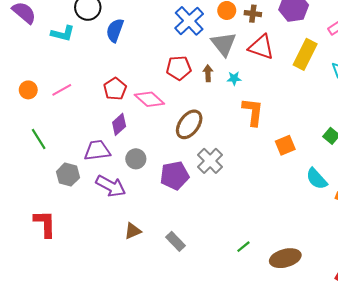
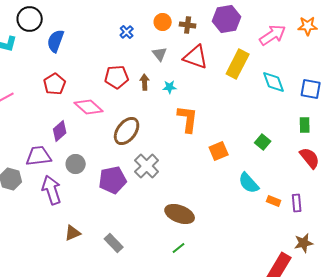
blue cross: (189, 21) -> (127, 32), size x0.5
gray triangle: (224, 44) -> (160, 54), size x0.6
red pentagon: (115, 89) -> (55, 84), moved
purple arrow: (111, 186) -> (52, 190), turned -136
brown ellipse: (285, 258) -> (180, 214), moved, turned 36

